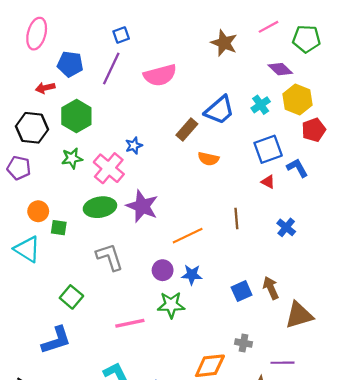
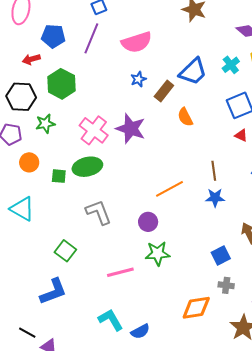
blue star: (134, 146) -> (138, 79), moved
green star: (72, 158) -> (45, 124), moved
orange semicircle: (208, 159) -> (185, 117), turned 54
purple star: (142, 206) -> (131, 129), moved
orange circle: (38, 211) -> (29, 162), moved
green square: (59, 228) -> (59, 176), moved
blue star: (192, 275) -> (215, 198), moved
blue square: (242, 291) -> (221, 256), moved

